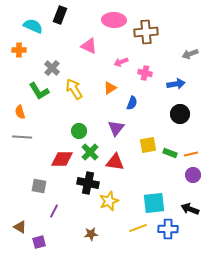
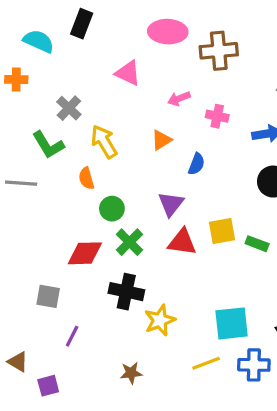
orange semicircle: (20, 112) -> (86, 178), moved
gray line: (22, 137) -> (21, 183), moved
red triangle: (115, 162) -> (182, 242), moved

